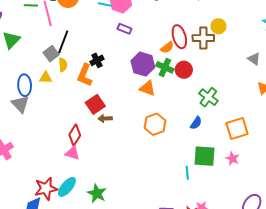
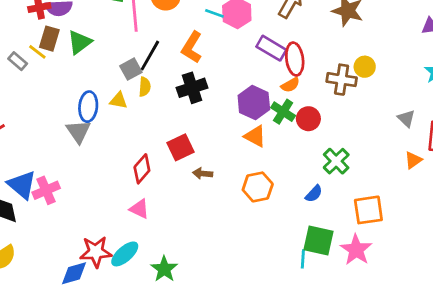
purple rectangle: (124, 29) -> (271, 48), moved, size x1.5
red ellipse: (179, 37) -> (295, 59), moved
black cross: (97, 60) -> (192, 88), size x1.5
orange L-shape: (85, 75) -> (192, 47), moved
brown arrow: (105, 118) -> (203, 173), moved
red diamond: (75, 135) -> (142, 169), moved
pink star: (232, 158) -> (356, 250), size x1.6
cyan line: (187, 173) -> (303, 259), moved

